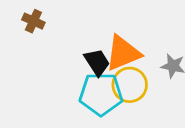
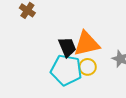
yellow circle: (130, 85) -> (88, 67), size x0.7

